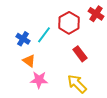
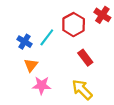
orange triangle: (29, 61) -> (31, 65), turned 32

